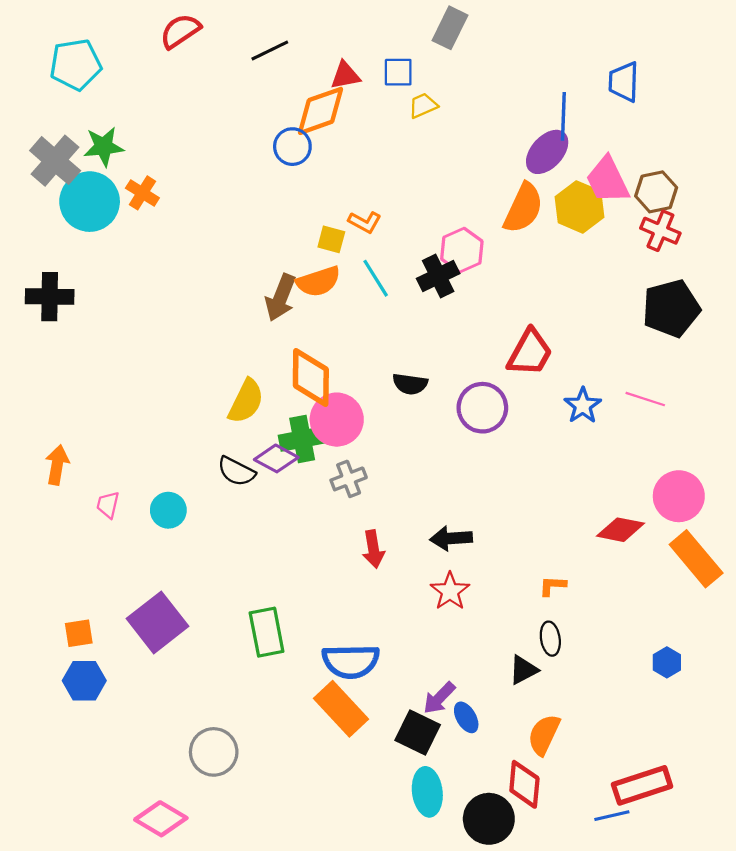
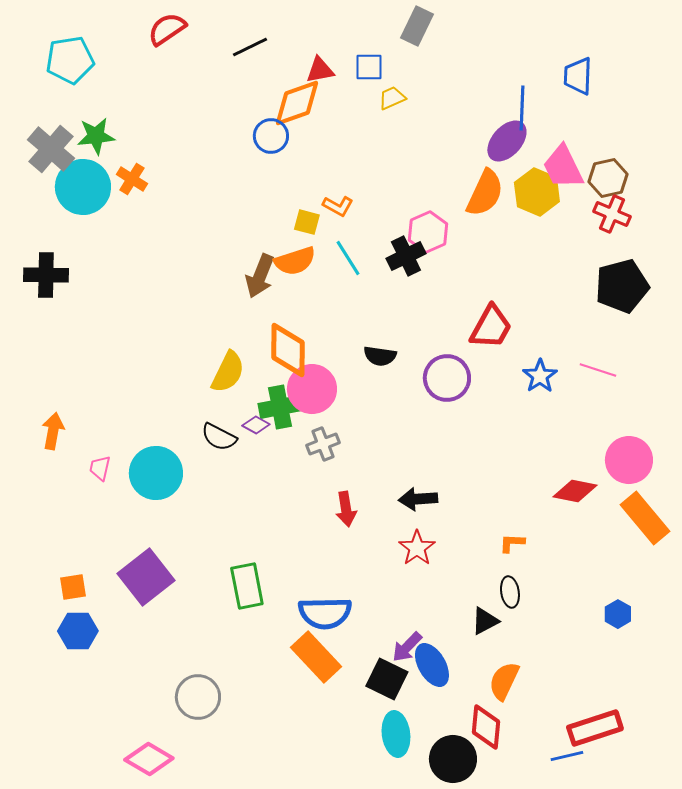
purple diamond: (276, 458) -> (256, 425), size x0.7
cyan circle: (168, 510) -> (156, 473), size x1.6
blue ellipse: (466, 717) -> (432, 665), size x1.5

